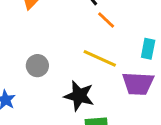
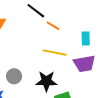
gray circle: (37, 66) -> (14, 76), moved

